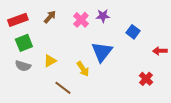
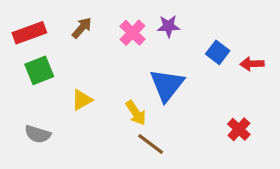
red arrow: (160, 51) -> (252, 64), moved
gray semicircle: (23, 66) -> (38, 134), moved
brown line: (63, 88) -> (151, 144), moved

